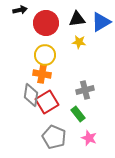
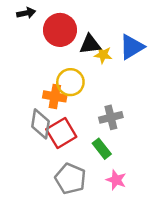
black triangle: (77, 19) -> (90, 44), moved
blue triangle: (101, 22) -> (132, 47), moved
yellow circle: (45, 55) -> (70, 82), moved

